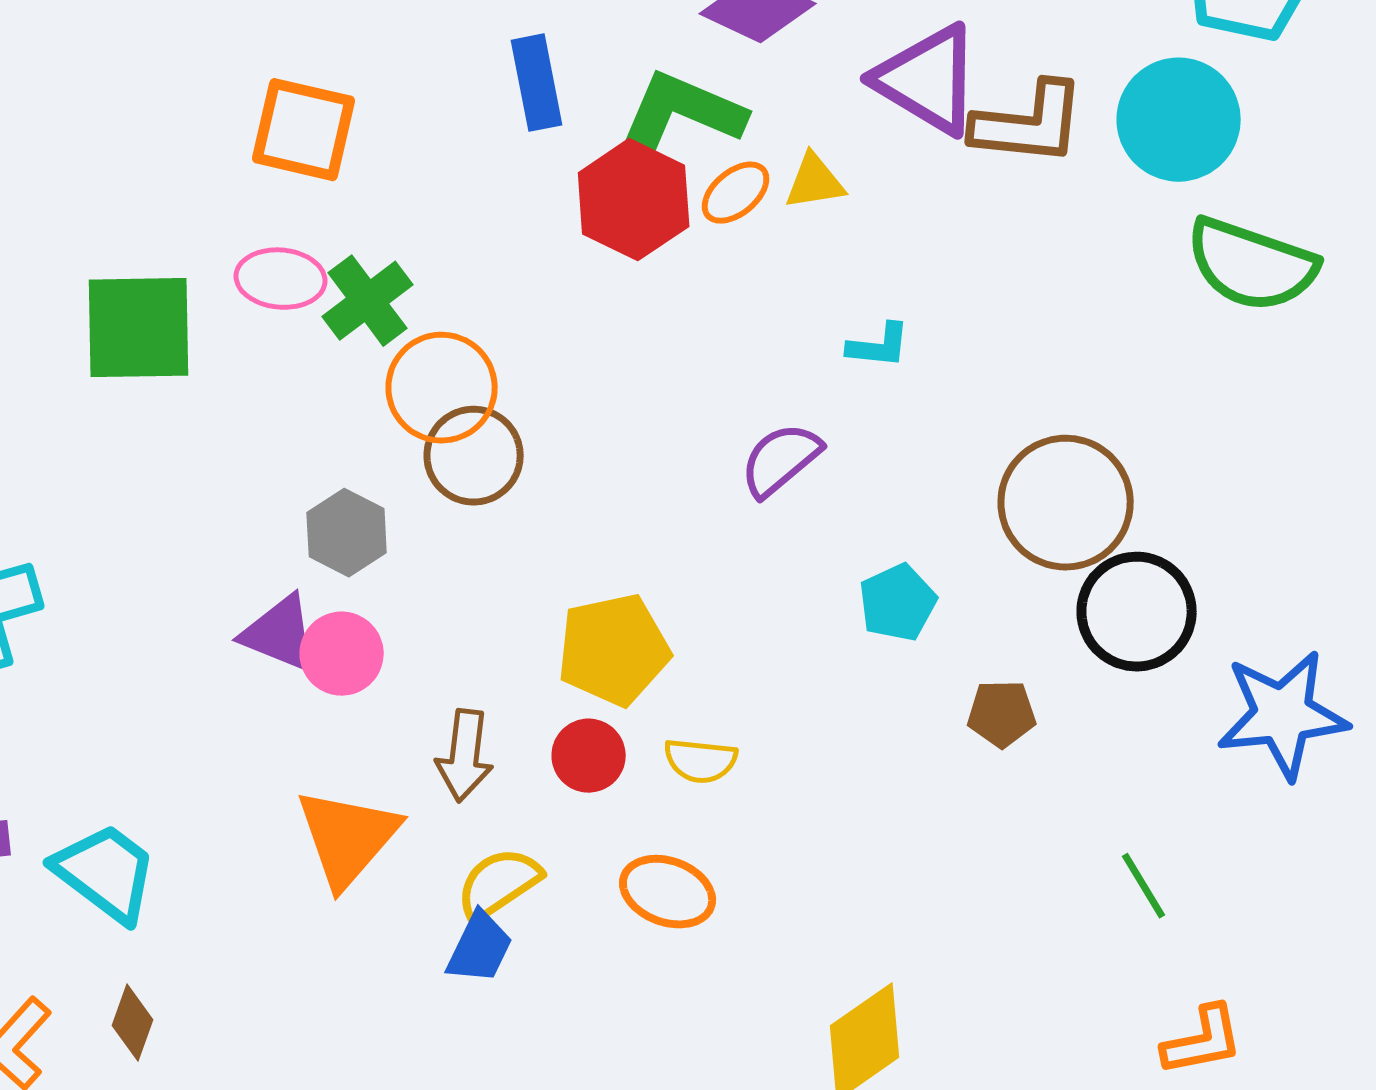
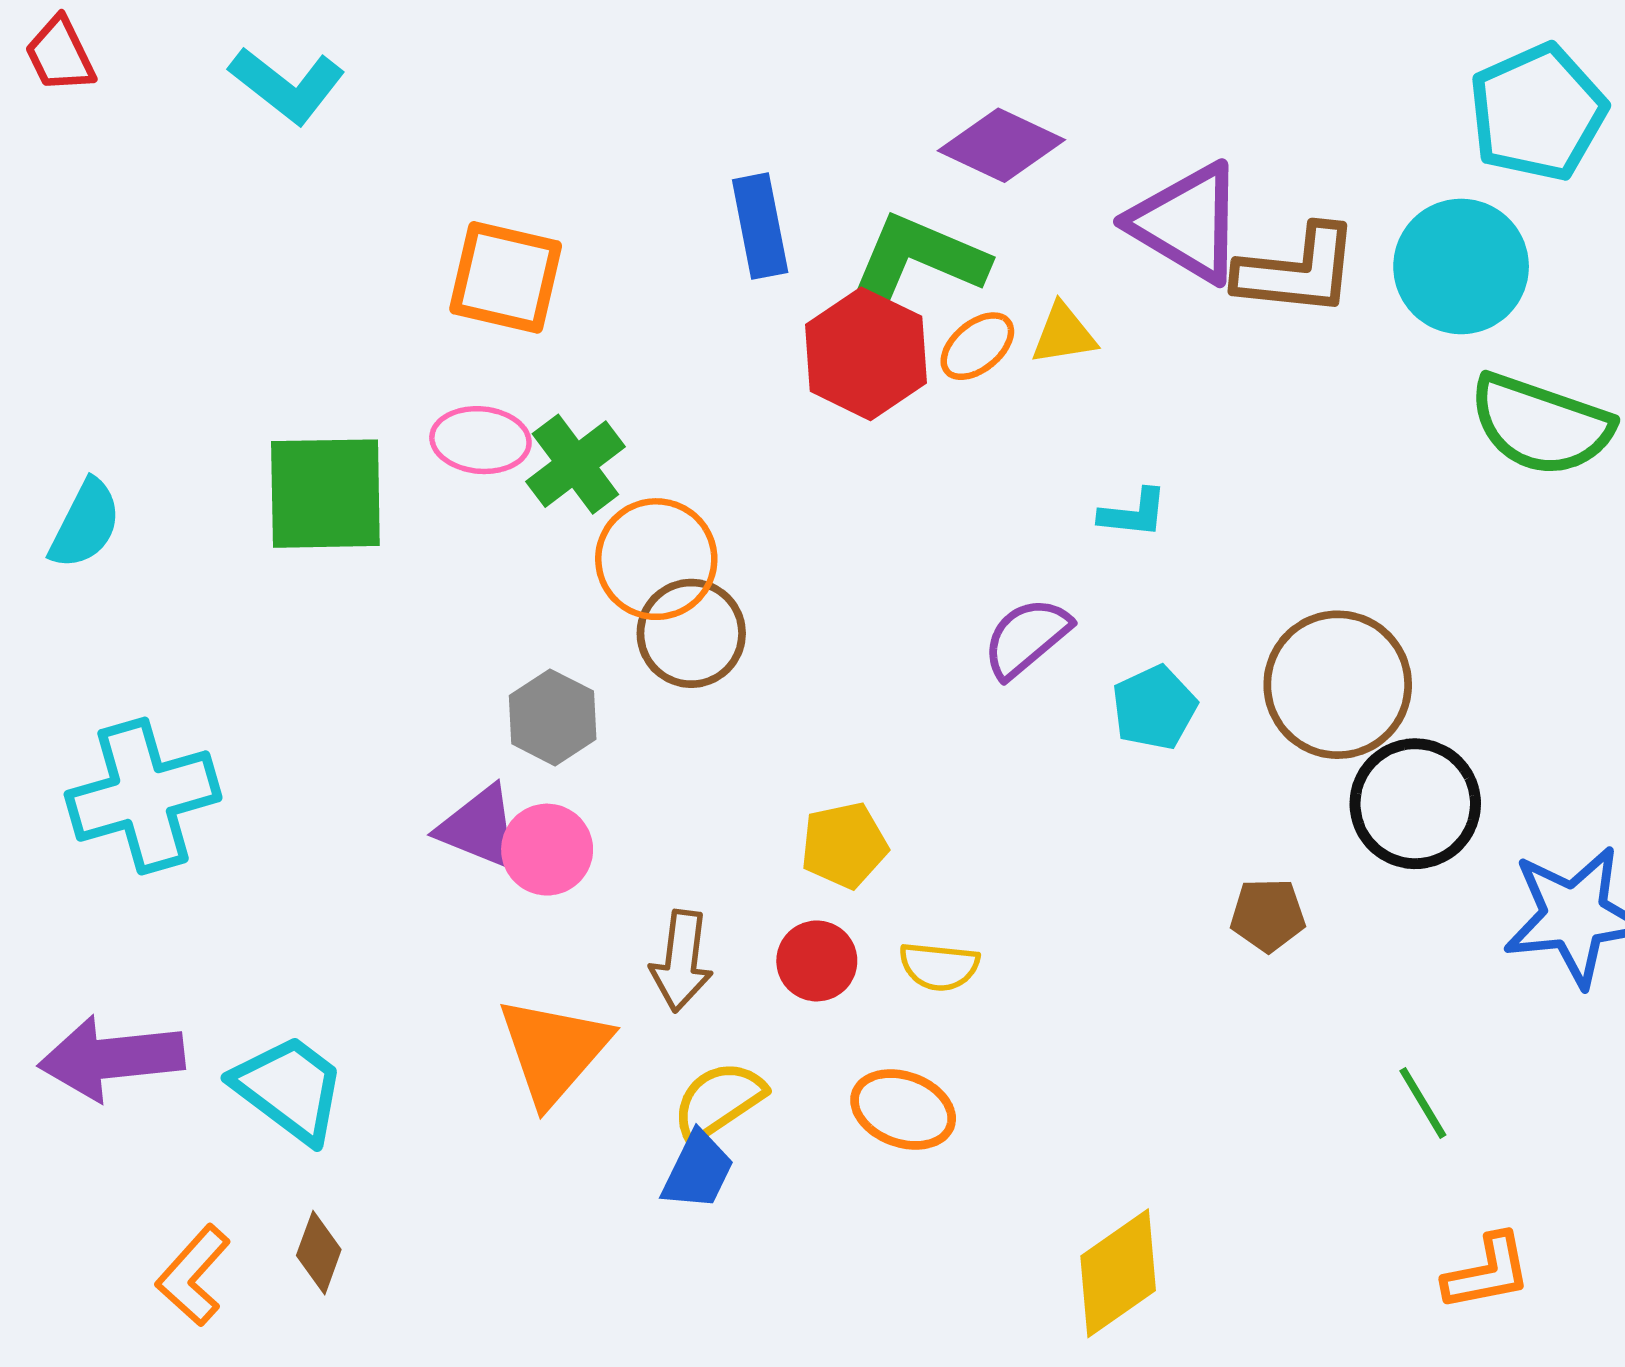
cyan pentagon: (898, 603) -> (1154, 708), moved
yellow pentagon: (614, 650) -> (844, 845), size x0.7

